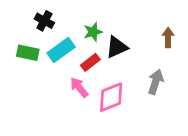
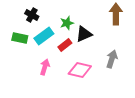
brown arrow: (168, 37) -> (116, 14), moved, size x1.5
pink arrow: (79, 87) -> (45, 67), moved, turned 56
pink diamond: (111, 97) -> (80, 70), turned 35

